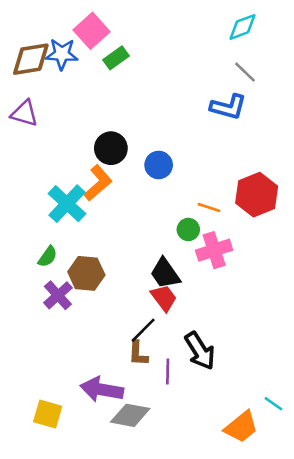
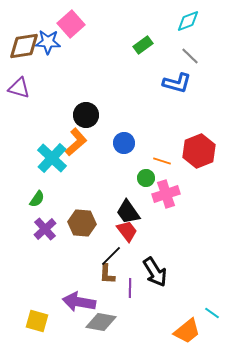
green rectangle: (116, 58) -> (143, 45), moved
blue circle: (159, 165) -> (124, 143), moved
brown hexagon: (86, 273) -> (82, 223), moved

